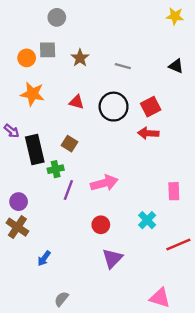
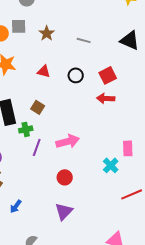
black triangle: (176, 66) -> (130, 40), size x1.5
black circle: (114, 107) -> (76, 75), size x0.6
cyan cross: (147, 220) -> (111, 165), moved
purple triangle: (112, 258) -> (64, 211), moved

